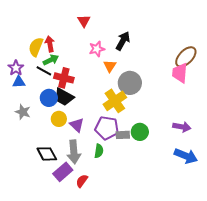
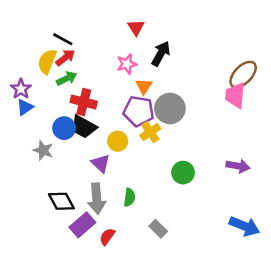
red triangle: (84, 21) -> (136, 27), moved
red arrow: (50, 44) -> (65, 58), turned 63
black line: (44, 71) -> (63, 39), moved
blue triangle: (19, 82) -> (25, 107), turned -32
yellow cross: (115, 101) -> (150, 132), size x0.7
gray star: (23, 112) -> (43, 150), moved
yellow circle: (59, 119) -> (118, 141), moved
purple pentagon: (107, 128) -> (139, 111), moved
gray rectangle: (123, 135) -> (158, 229), moved, turned 48
blue arrow: (186, 156) -> (244, 226), moved

